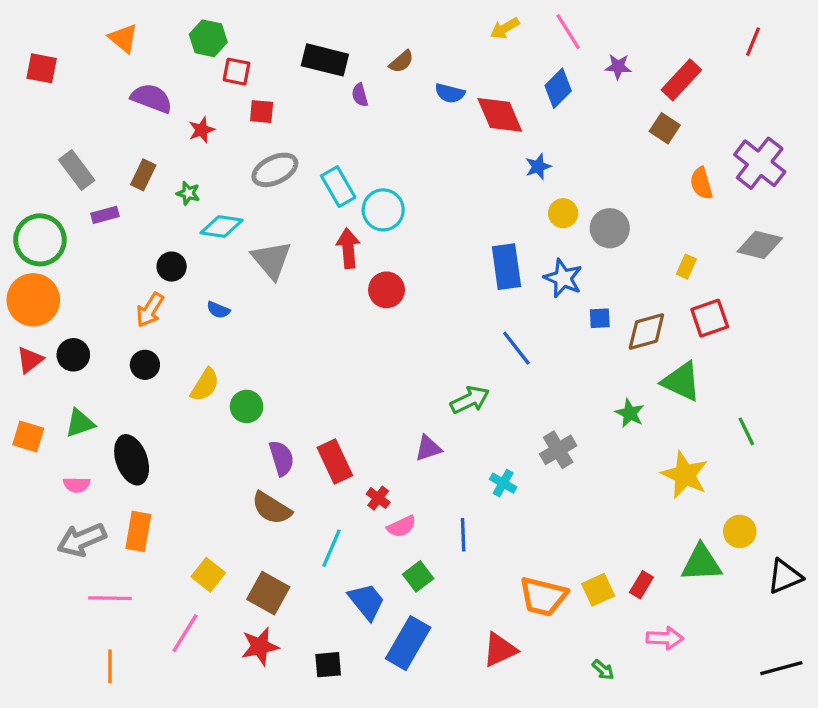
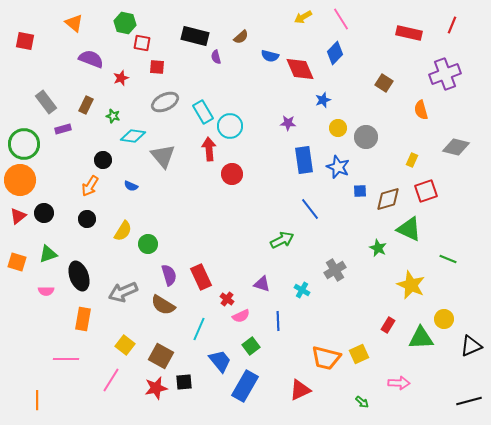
purple star: (618, 67) -> (288, 123), moved
red rectangle: (681, 80) -> (409, 33), moved, turned 60
brown square: (665, 128) -> (384, 83), moved
purple cross: (760, 163) -> (445, 74), moved, turned 32
green line: (746, 431) -> (448, 259), turned -42
purple triangle: (428, 448) -> (262, 284), moved, turned 36
gray arrow: (82, 540) -> (123, 292), moved
red rectangle: (641, 585) -> (388, 325), moved
black square: (328, 665) -> (184, 382), moved
orange line: (110, 666) -> (37, 400), moved

